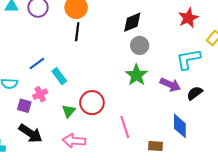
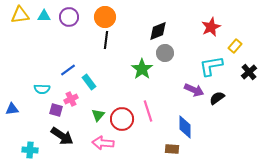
green star: (136, 75) -> (142, 69), moved
red circle: (92, 103) -> (122, 119), moved
blue diamond: (180, 126) -> (185, 127), moved
pink line: (125, 127) -> (148, 111), moved
brown rectangle: (156, 146) -> (172, 149), moved

